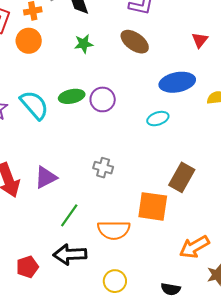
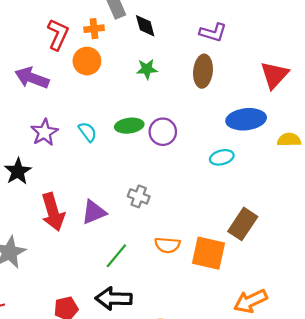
red triangle: (200, 40) -> (274, 75), size x1.6
brown ellipse: (135, 42) -> (203, 71), turned 56
cyan semicircle: (34, 105) -> (88, 132), size x0.6
gray cross: (103, 168) -> (139, 196), moved
orange semicircle: (114, 230) -> (167, 245), moved, size x0.7

